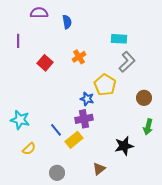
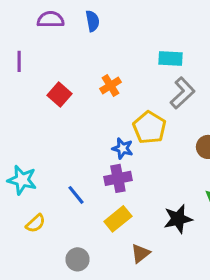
blue semicircle: (67, 22) -> (92, 21), moved
yellow rectangle: (74, 140) -> (118, 219), moved

